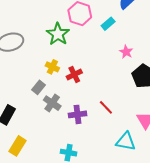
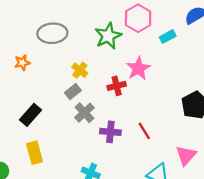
pink star: (126, 52) -> (138, 68), moved, size x1.5
yellow cross: (52, 67) -> (80, 70), moved
yellow rectangle: (18, 146) -> (35, 153), turned -60

